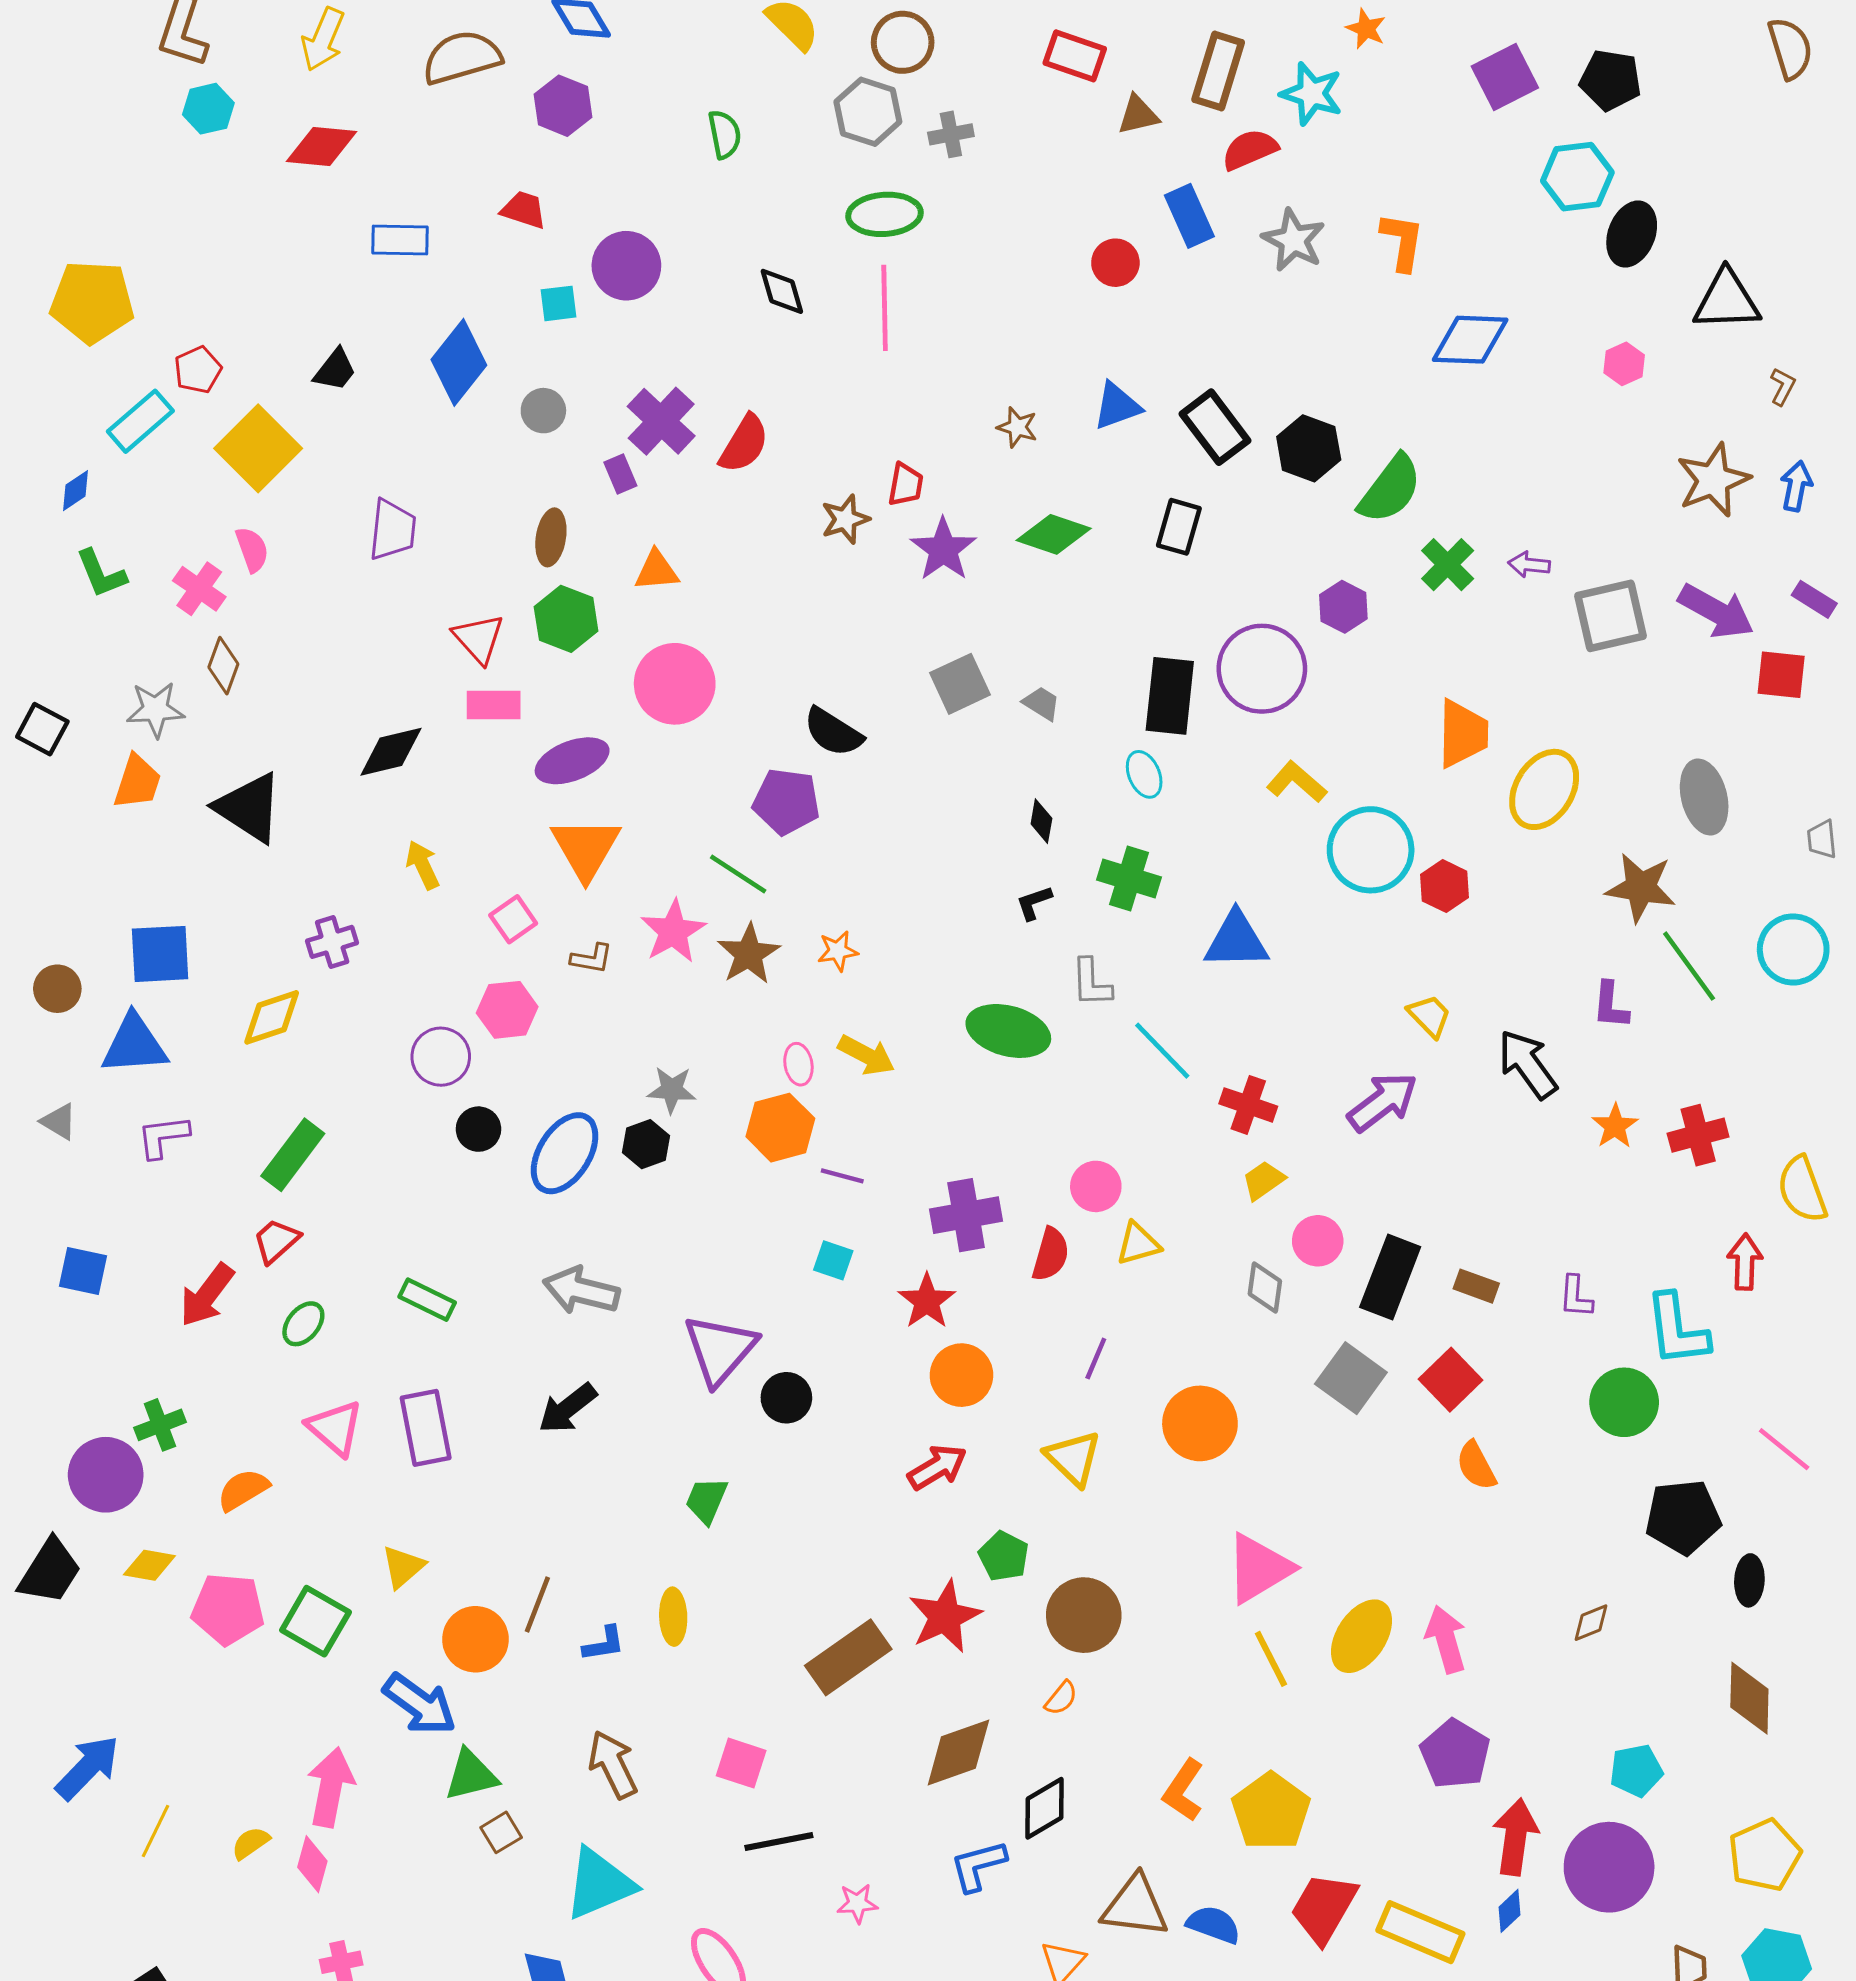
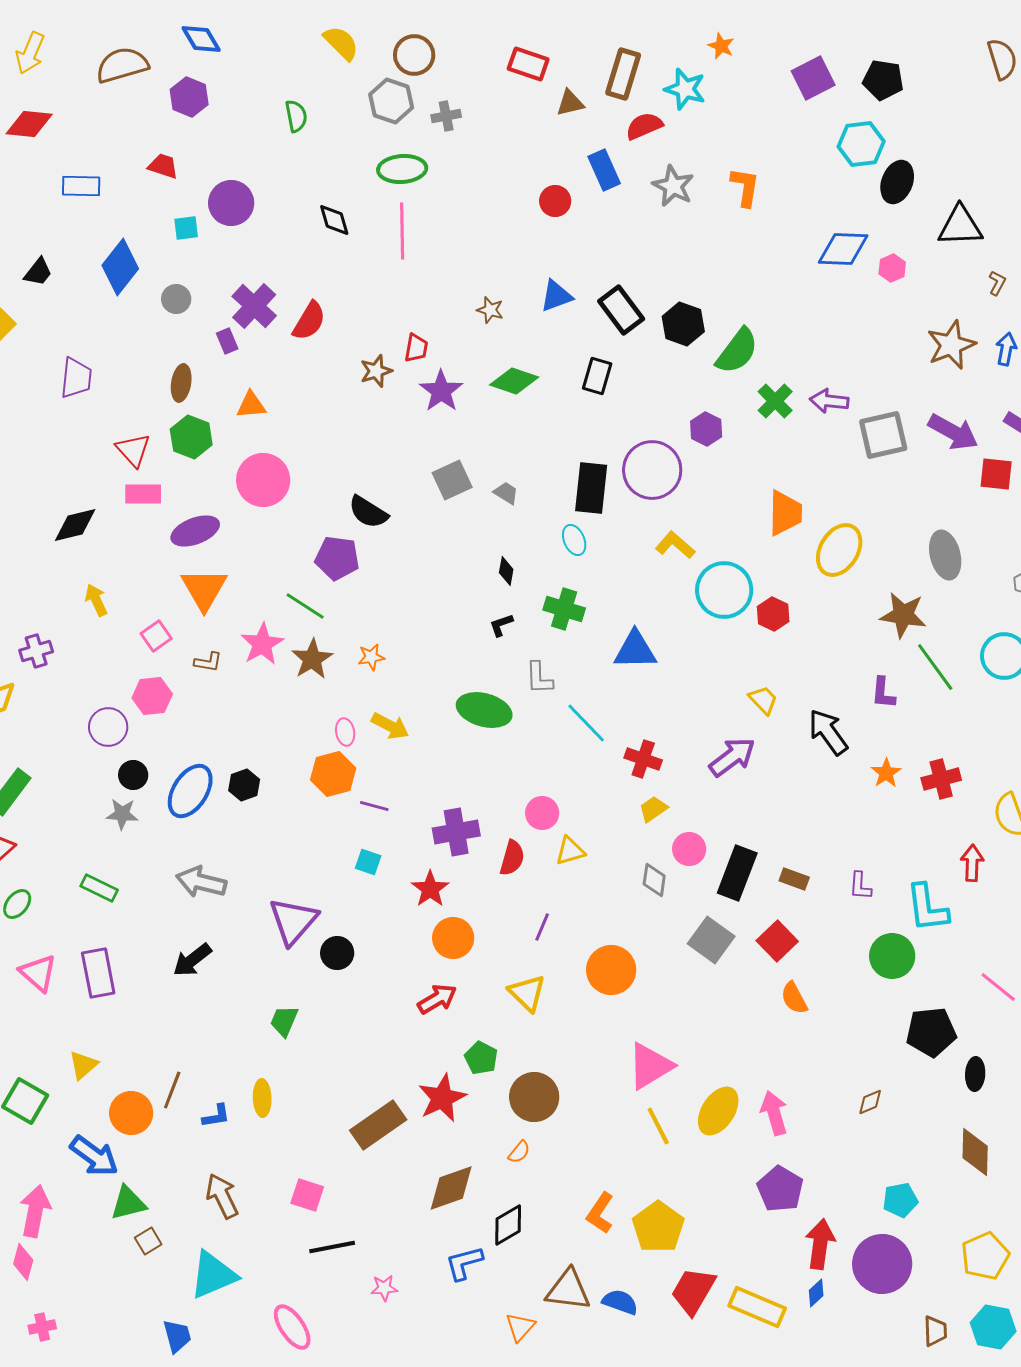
blue diamond: (1470, 340) -> (843, 249), moved
purple arrow: (1529, 565) -> (829, 401), size x1.4
gray star: (672, 1090) -> (122, 814), moved

